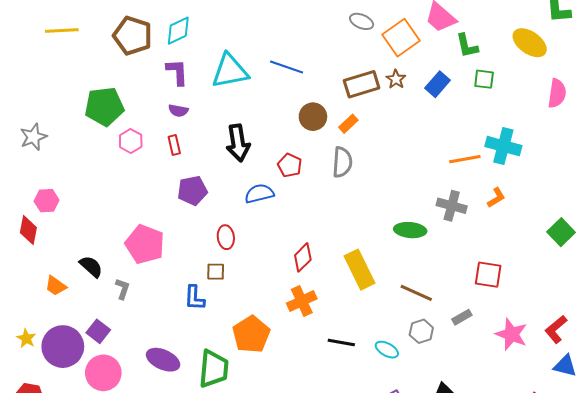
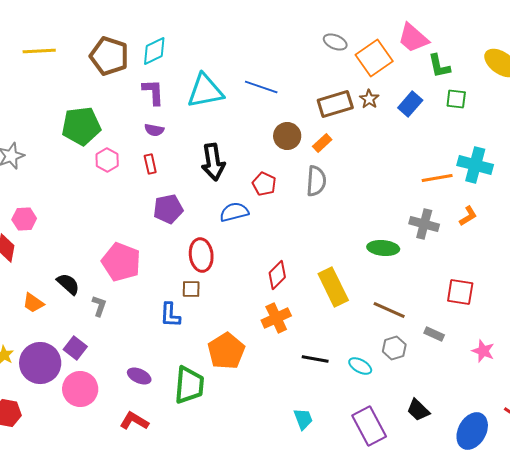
red ellipse: (226, 237) -> (201, 255), size x1.4
gray rectangle: (462, 317) -> (434, 334), turned 54
pink star: (511, 334) -> (483, 351), size x0.7
purple ellipse: (163, 360) -> (139, 376), size x0.7

